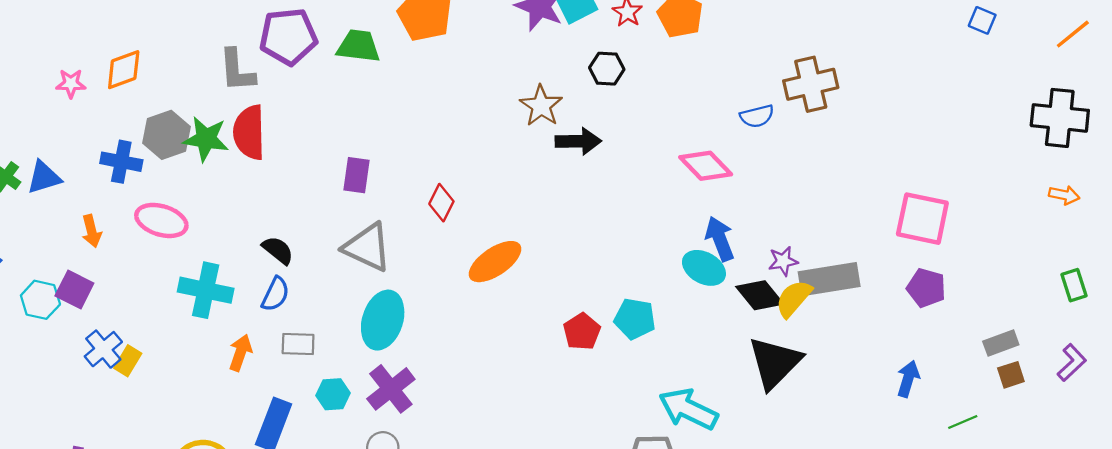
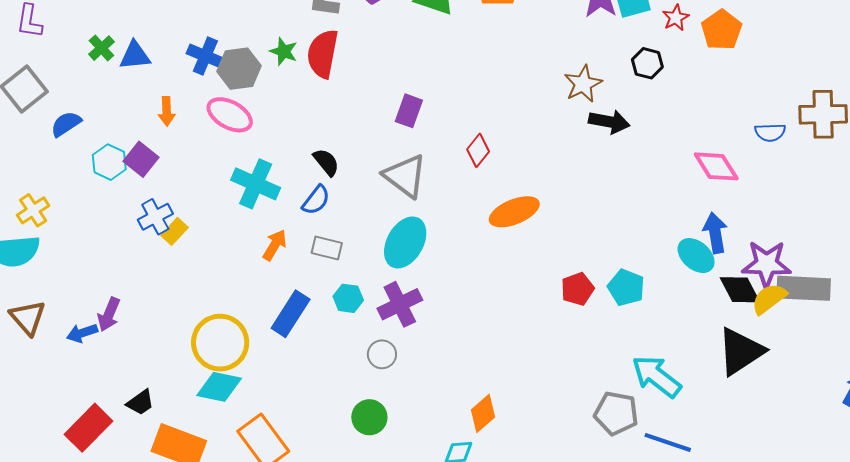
gray hexagon: (166, 135) -> (239, 69), moved
green star: (206, 139) -> (284, 51), size x0.7
purple star: (783, 261) -> (767, 264), size x1.8

